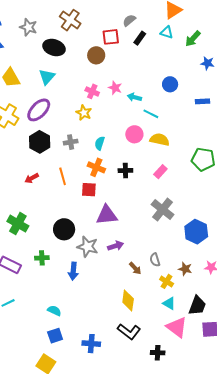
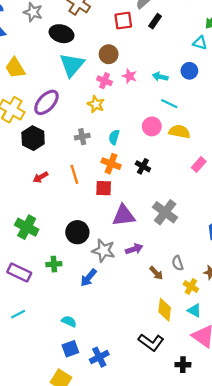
cyan triangle: (167, 32) -> (200, 43), moved
brown circle: (96, 55) -> (109, 54), moved
cyan triangle: (47, 77) -> (72, 65), moved, size x1.4
cyan arrow: (134, 97) -> (160, 77), moved
black hexagon: (40, 142) -> (33, 138), moved
black cross: (125, 171) -> (143, 166), turned 32
pink rectangle: (160, 172) -> (199, 165), moved
gray cross: (163, 210) -> (165, 212), moved
blue arrow: (73, 271) -> (89, 278), turned 36
yellow diamond: (128, 301) -> (165, 310), moved
blue cross: (91, 344) -> (99, 357), moved, turned -30

